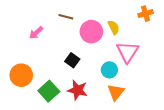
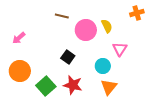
pink arrow: (36, 33) -> (19, 38), moved
pink triangle: (127, 52) -> (120, 49), size x0.7

